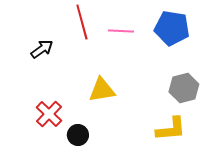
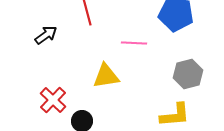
pink line: (121, 31) -> (134, 43), moved

